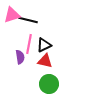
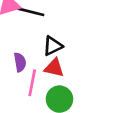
pink line: (29, 44) -> (32, 83), moved

